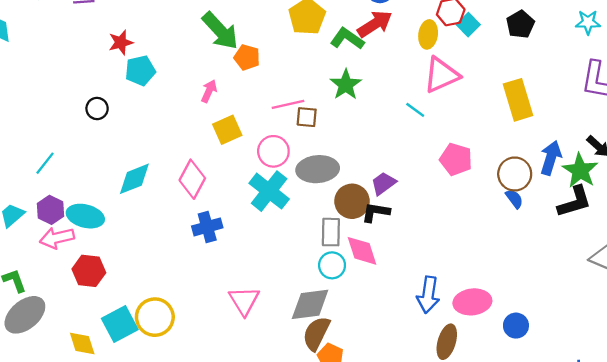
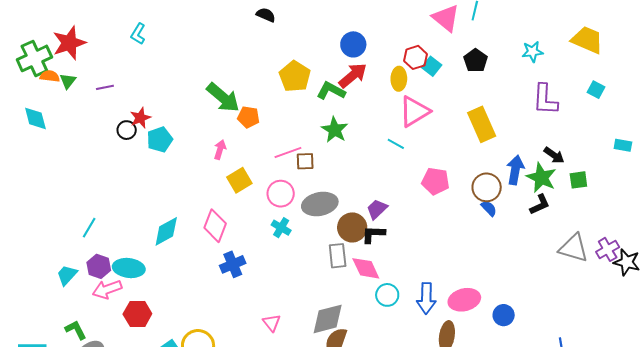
black circle: (97, 108) -> (127, 130), moved
cyan cross: (269, 191) -> (281, 228), size x0.6
black L-shape: (574, 202) -> (540, 205), size x0.7
cyan circle: (332, 265) -> (387, 295), moved
pink triangle: (244, 301) -> (272, 323), size x0.7

